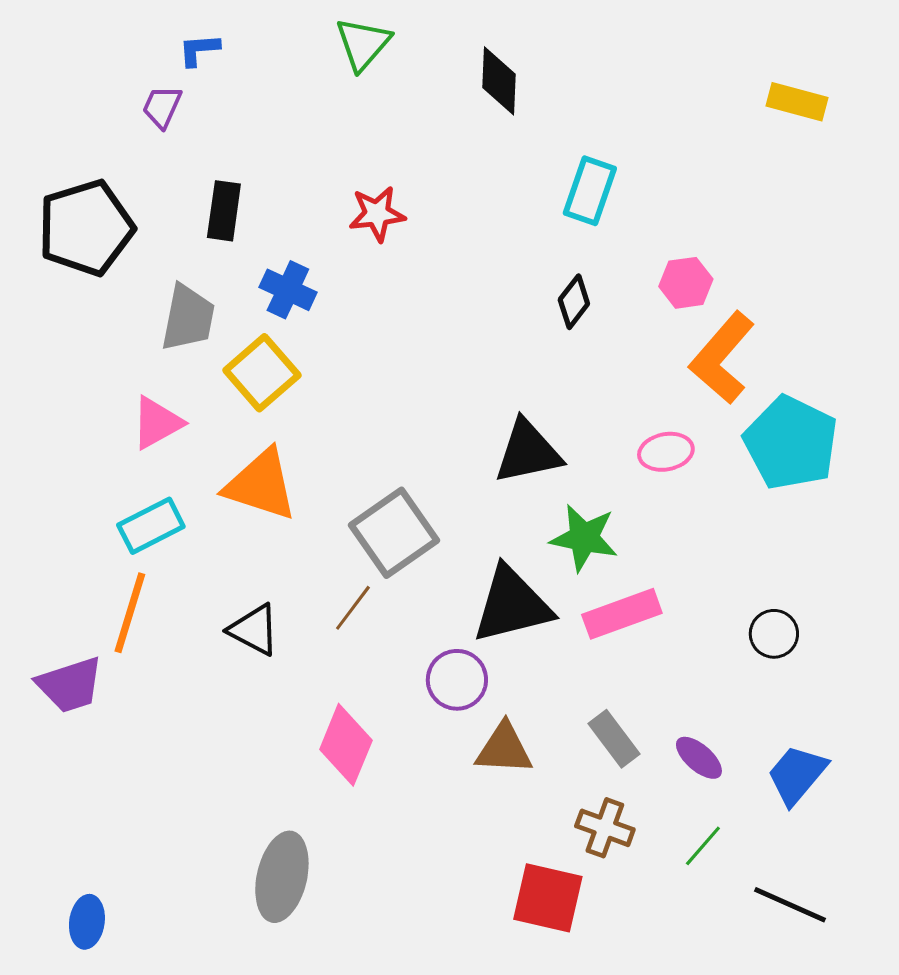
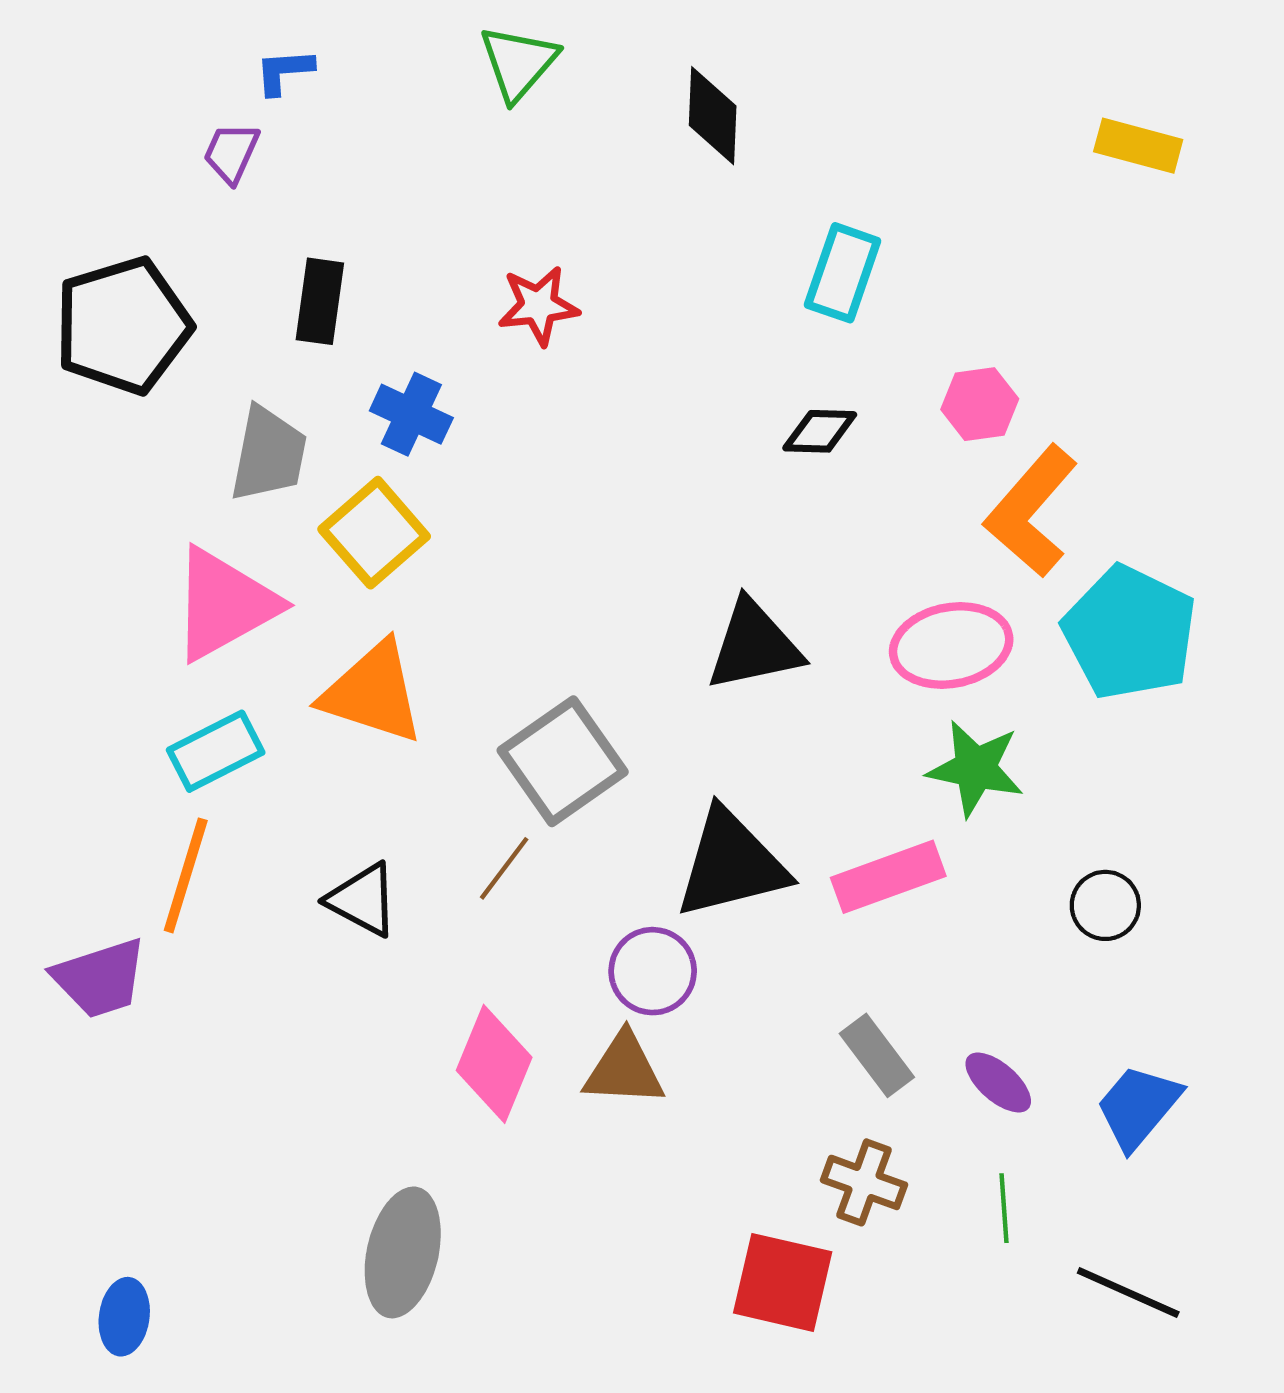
black diamond: (574, 302) -> (820, 431), turned 54
pink triangle: (157, 423) -> (224, 604), size x1.5
pink ellipse: (666, 452) -> (951, 646), size x1.5
green star: (584, 538) -> (975, 768), moved
brown triangle: (504, 749) -> (624, 1070), moved
green line: (703, 846) -> (1004, 1208), turned -45

